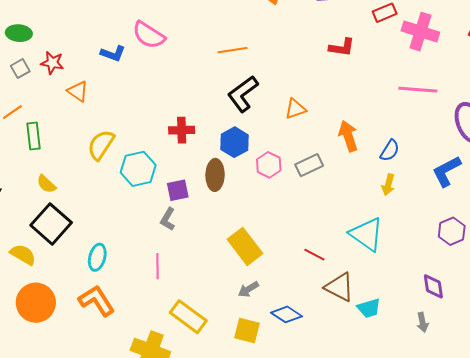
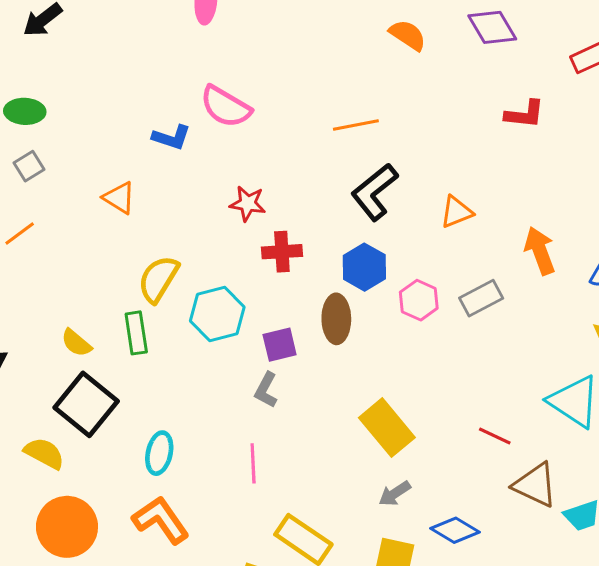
red star: (52, 63) -> (248, 203), moved
green rectangle: (34, 136) -> (136, 333), moved

